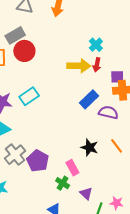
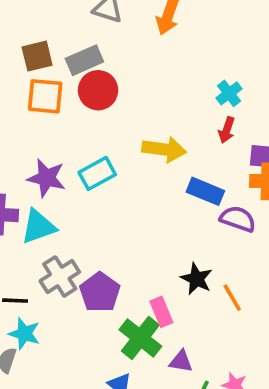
yellow arrow: (79, 66) -> (164, 149), moved
blue rectangle: (89, 99) -> (205, 191), turned 60
orange line: (117, 146) -> (232, 298), moved
green cross: (63, 183) -> (140, 338), size x1.6
purple triangle: (86, 193) -> (181, 361), turned -40

